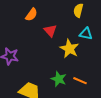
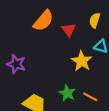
orange semicircle: (31, 15) -> (43, 21), size x1.5
red triangle: (50, 31) -> (69, 30), moved

